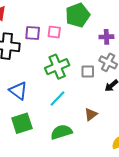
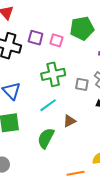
brown triangle: (91, 114) -> (70, 121), moved
green semicircle: (61, 132) -> (46, 138), turned -55

